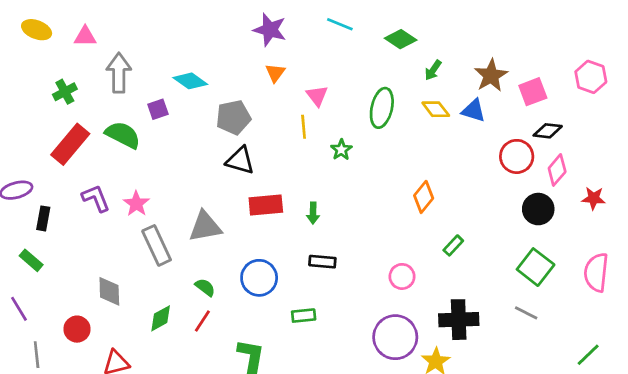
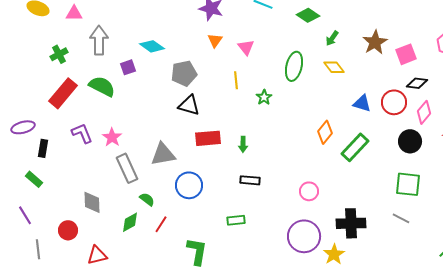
pink triangle: (317, 96) -> (246, 47), moved
blue triangle: (473, 111) -> (362, 103), moved
green rectangle: (453, 245) -> (355, 147), moved, size x1.8
green square: (536, 267) -> (408, 184), turned -32
blue circle: (259, 278) -> (189, 185), moved
green semicircle: (205, 287) -> (147, 199), moved

